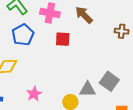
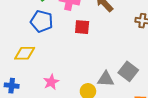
blue pentagon: (23, 35) -> (42, 21), turned -30

